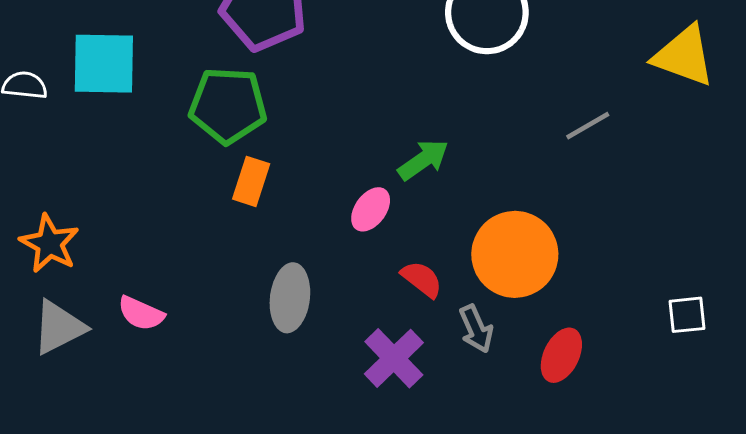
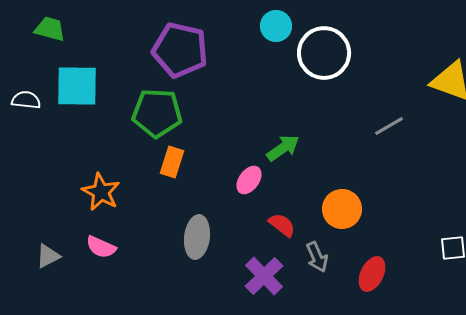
orange star: (49, 244) -> (101, 192), moved
orange circle: (515, 254) -> (342, 209), size x0.7
gray triangle: (59, 327) -> (48, 256), size x0.7

